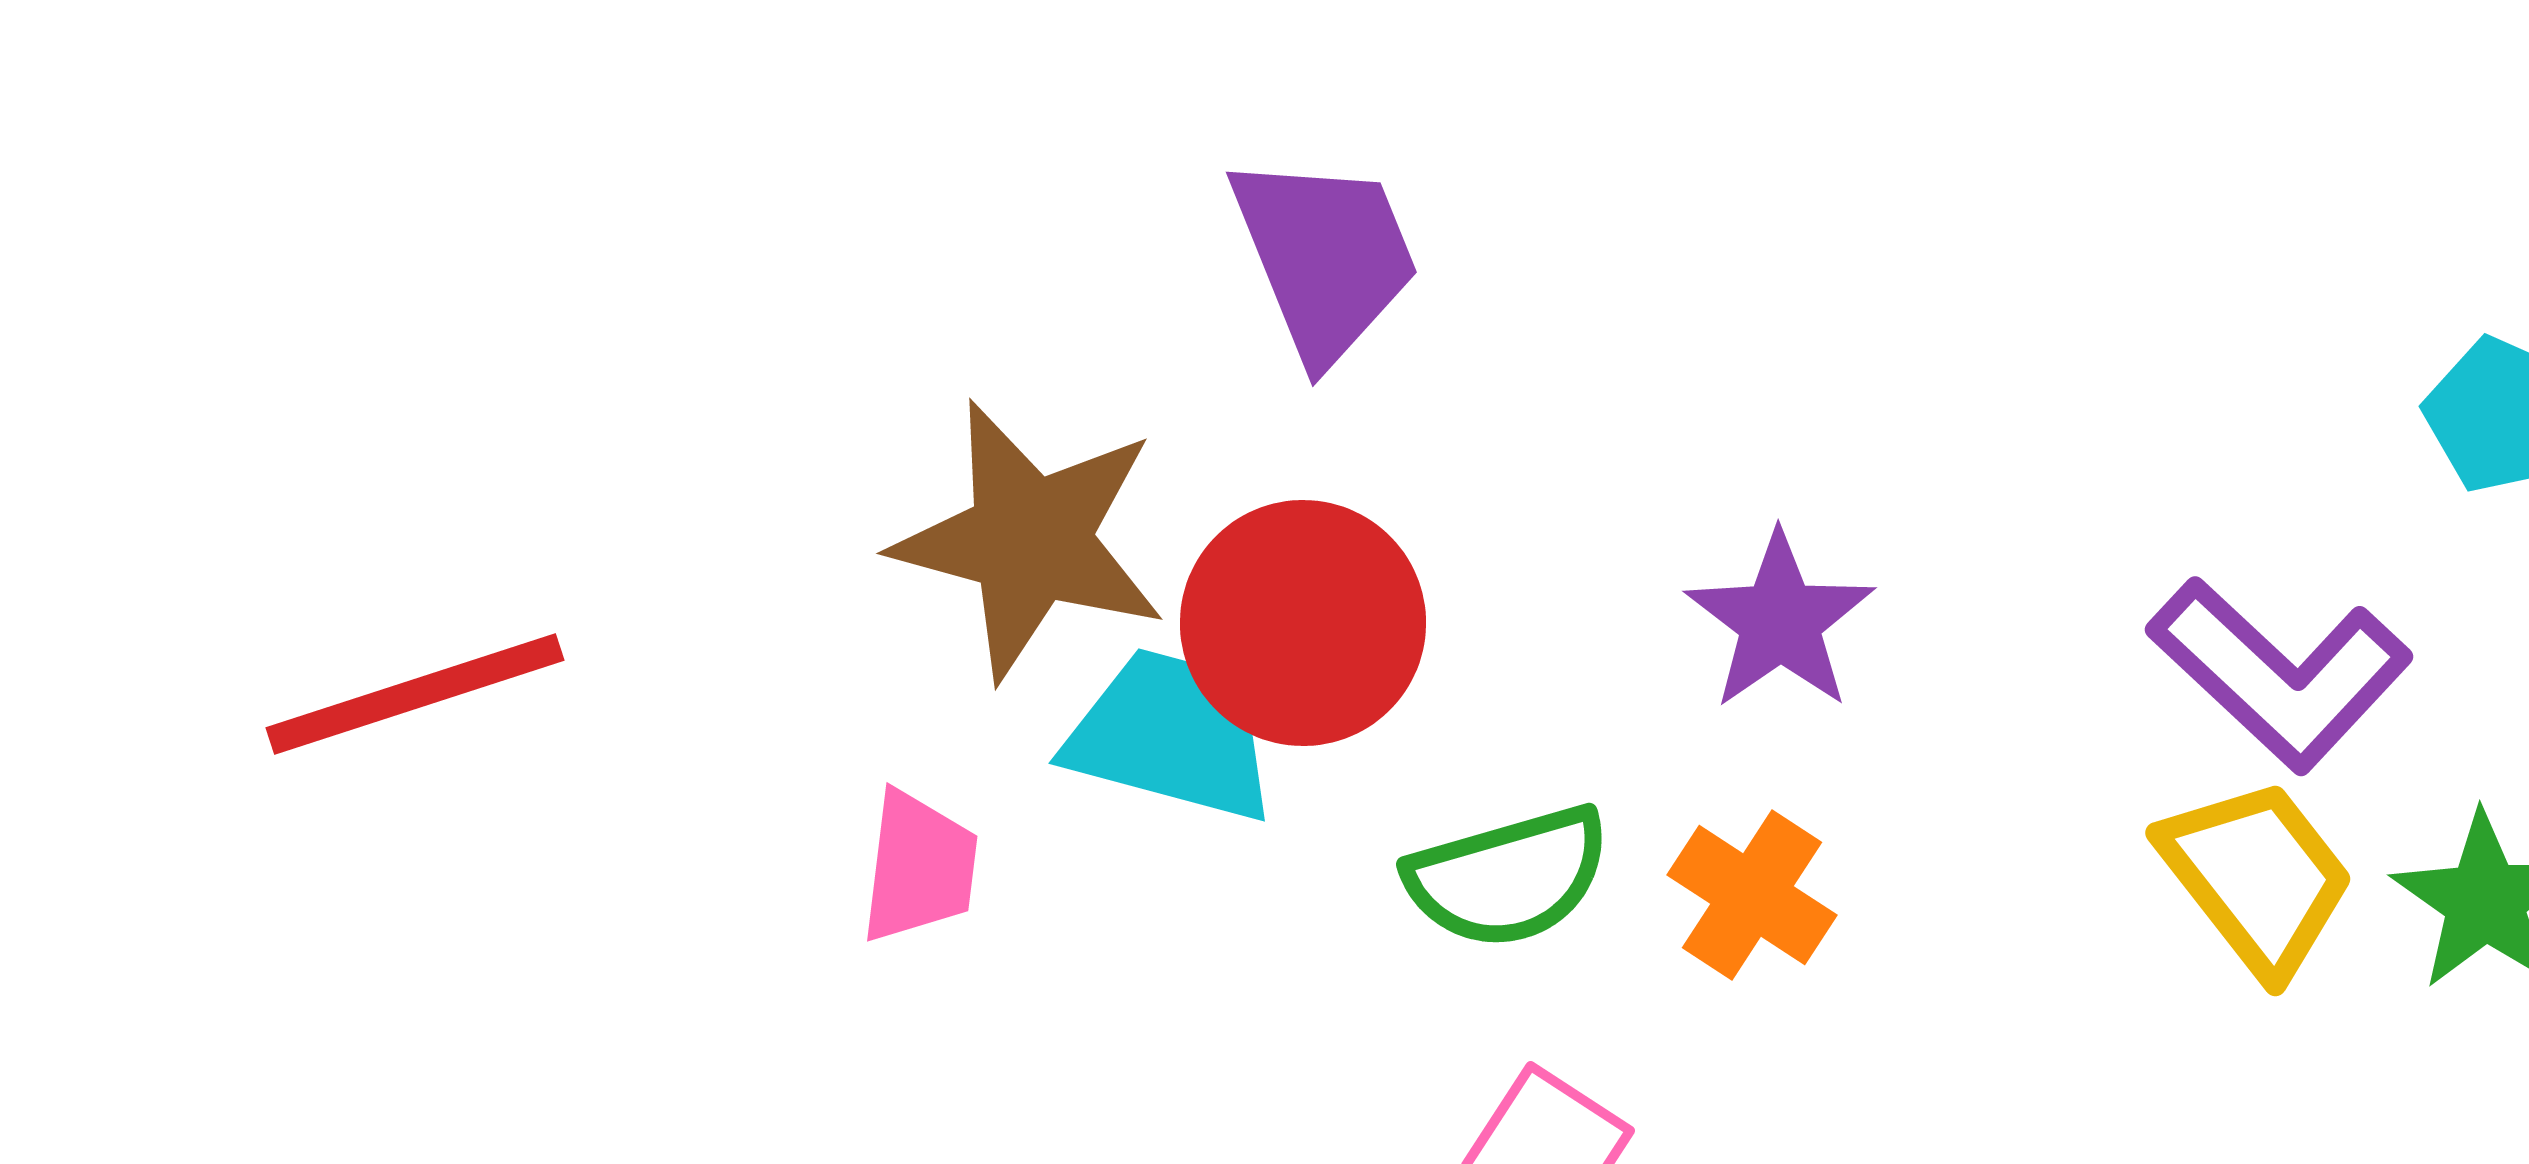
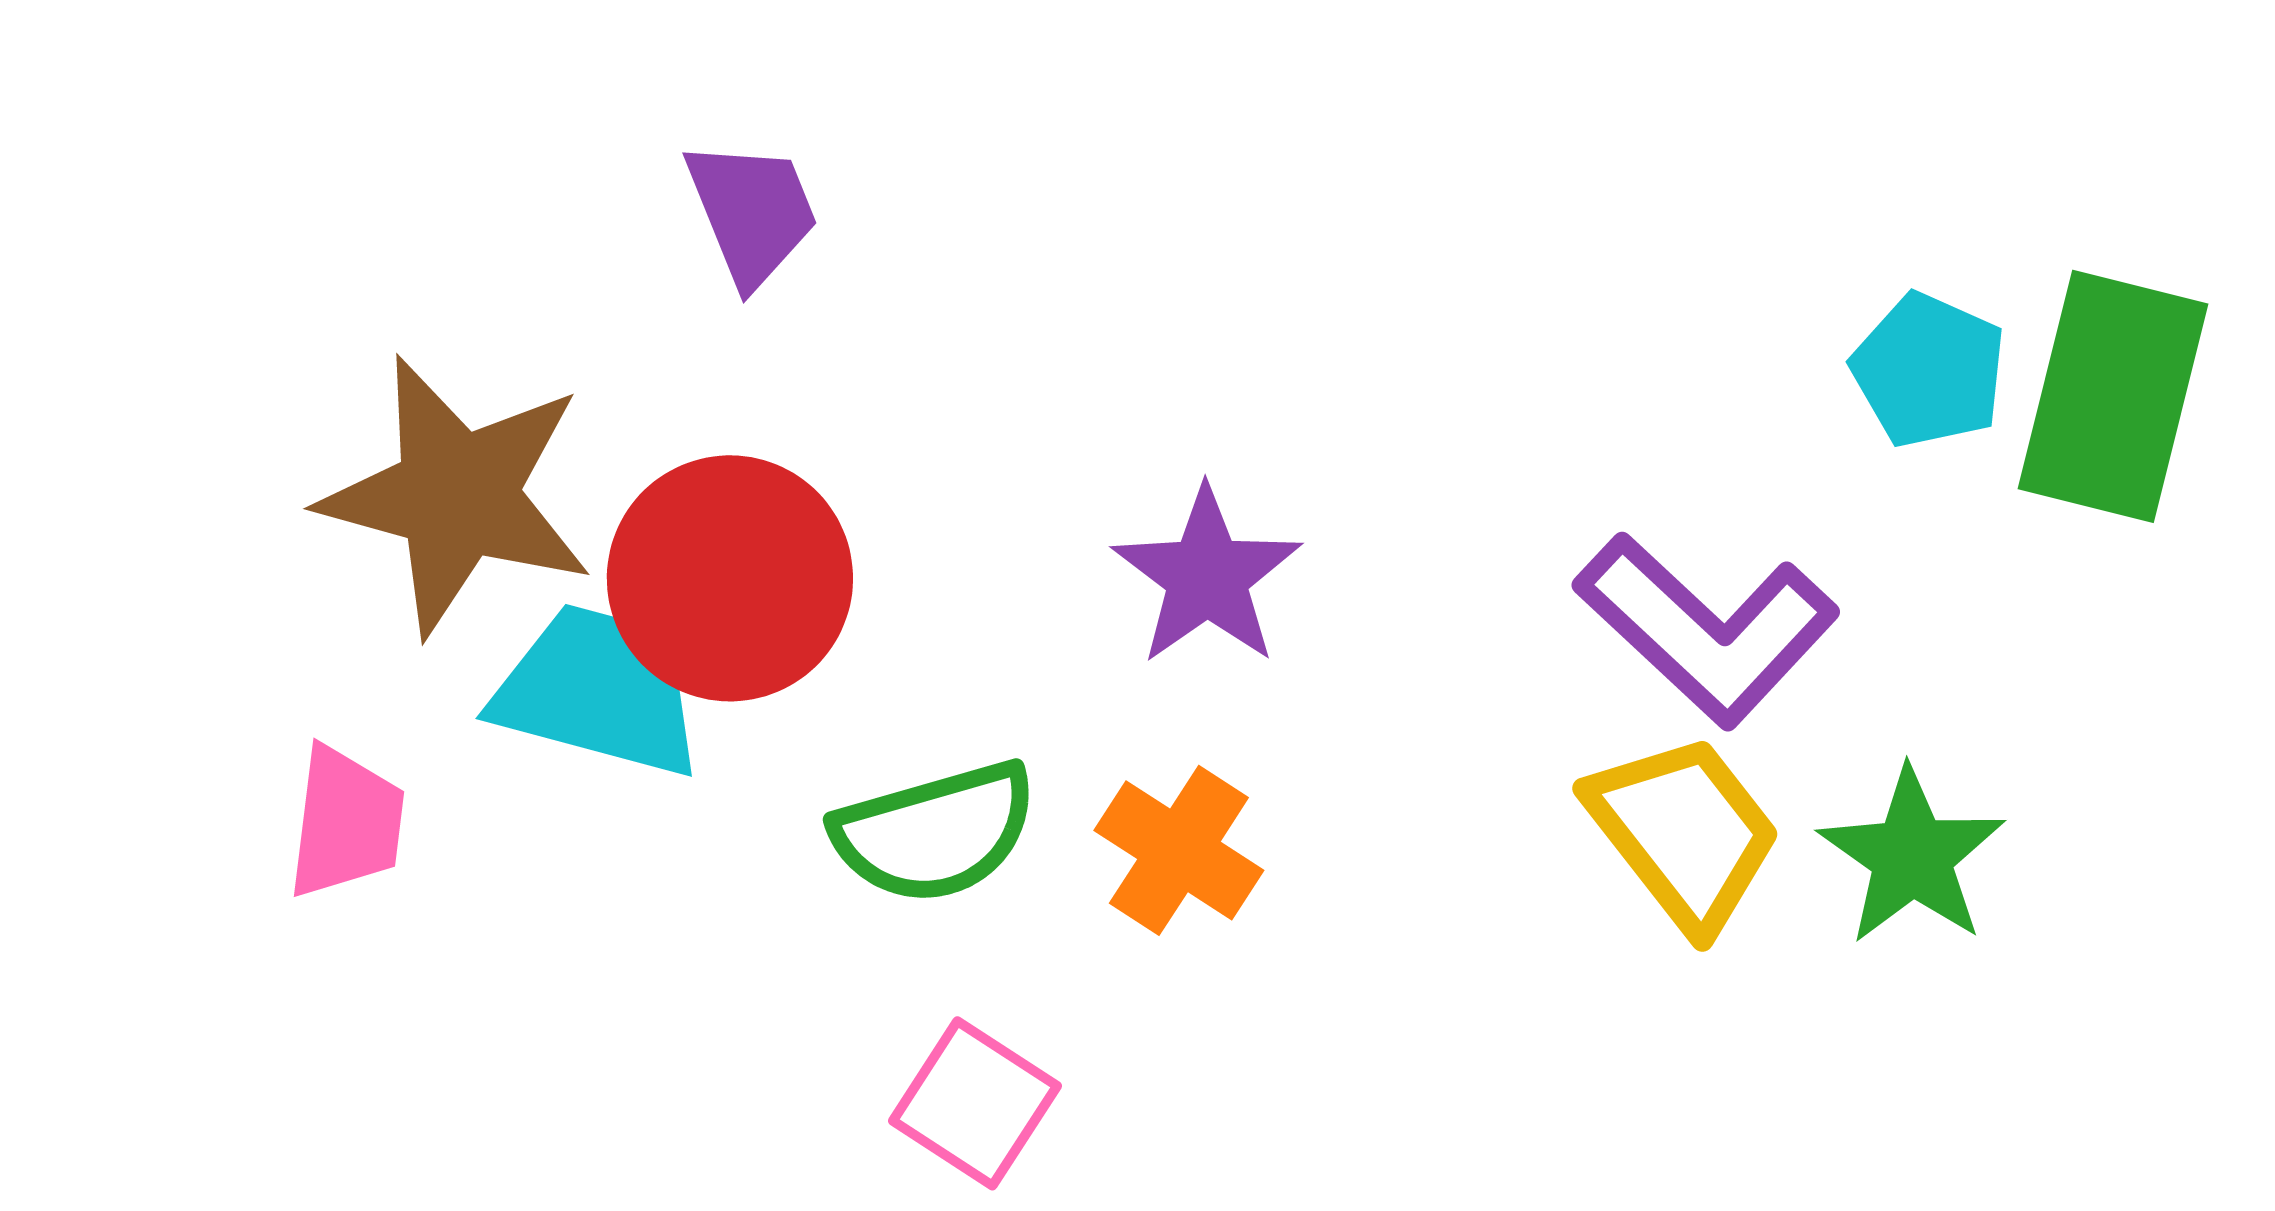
purple trapezoid: (1325, 257) -> (752, 212), size x0.7

